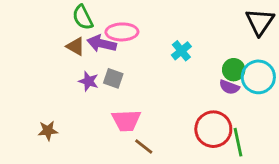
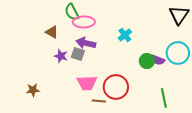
green semicircle: (83, 17) -> (72, 12), moved
purple arrow: (102, 44) -> (86, 43), moved
green circle: (234, 70) -> (147, 61), moved
red circle: (213, 129) -> (116, 87), moved
brown line: (144, 147) -> (99, 101), turned -32

